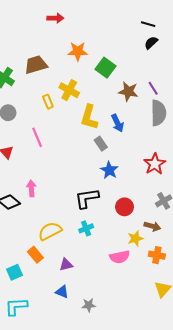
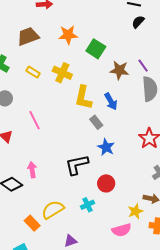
brown trapezoid: (36, 65) -> (28, 36), moved
yellow rectangle: (48, 102) -> (33, 72), moved, turned -32
black L-shape: (87, 198) -> (77, 165), moved
red circle: (125, 207) -> (106, 183), moved
orange rectangle: (35, 255) -> (32, 223), moved

